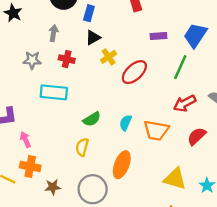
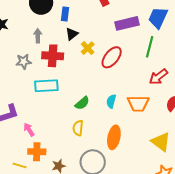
purple rectangle: (158, 36) -> (127, 23), size x1.6
red cross: (67, 59) -> (53, 56), size x1.5
yellow triangle: (175, 179) -> (161, 142), turned 30

